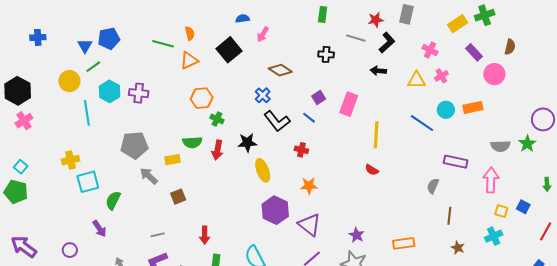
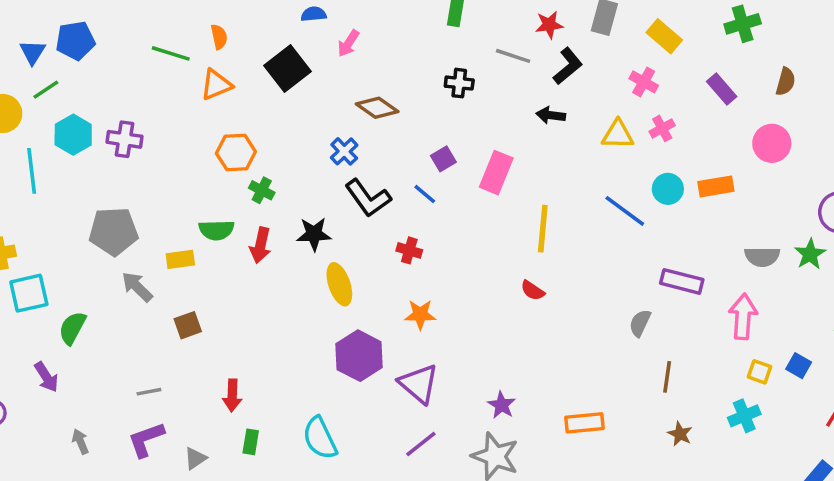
yellow rectangle: (458, 24) -> (664, 36), moved, turned 72
pink circle: (494, 74) -> (772, 143), moved

